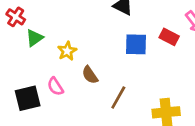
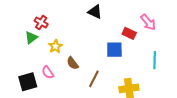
red cross: (16, 17) -> (41, 22), moved
blue square: (136, 44) -> (114, 50), moved

